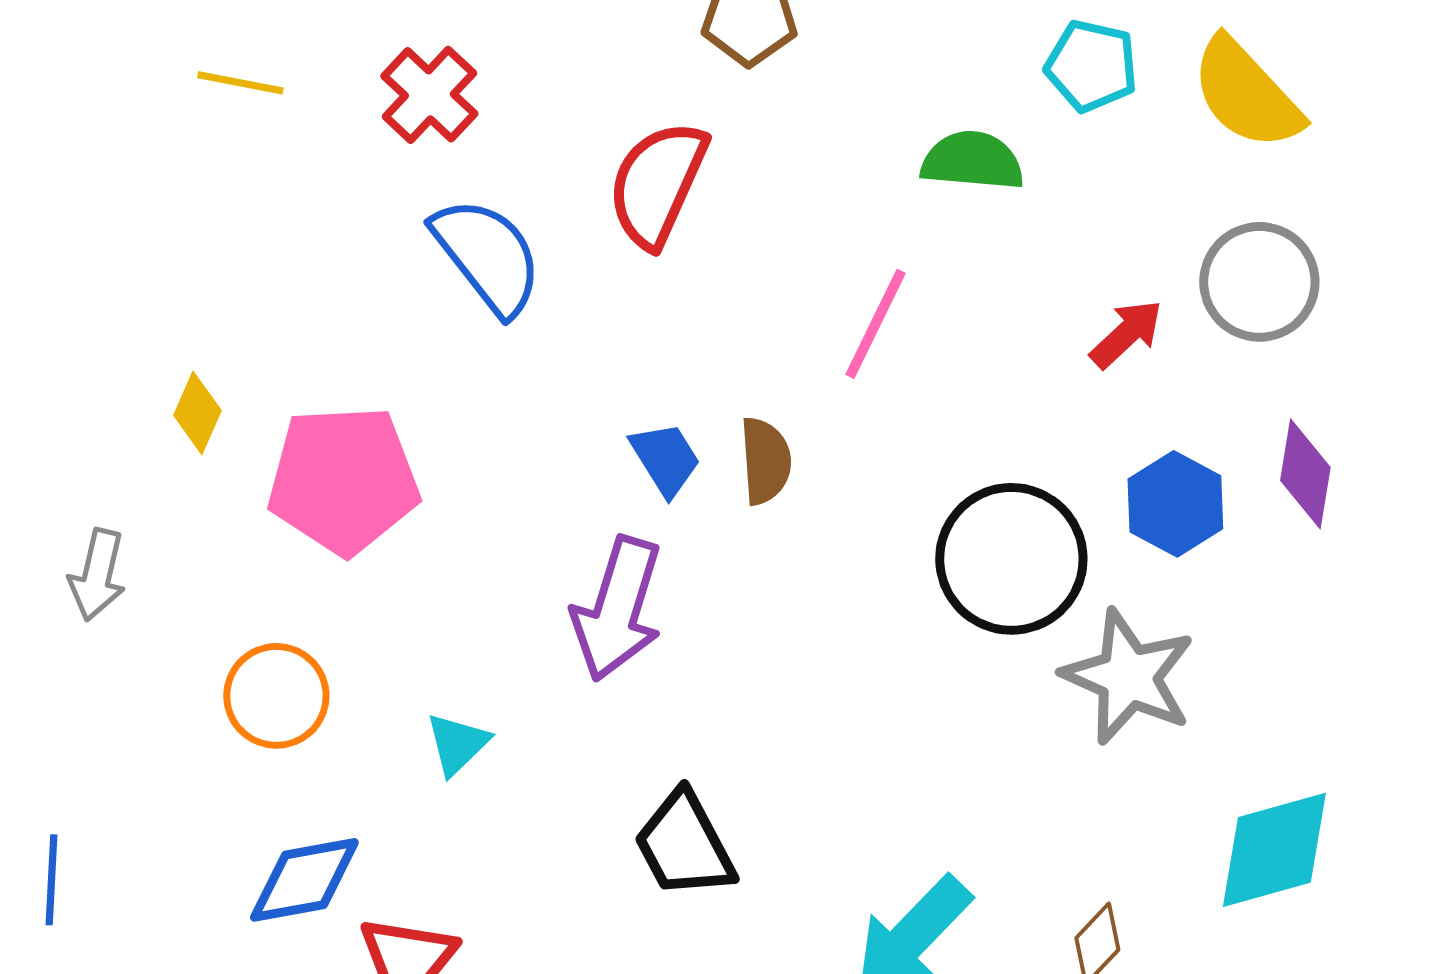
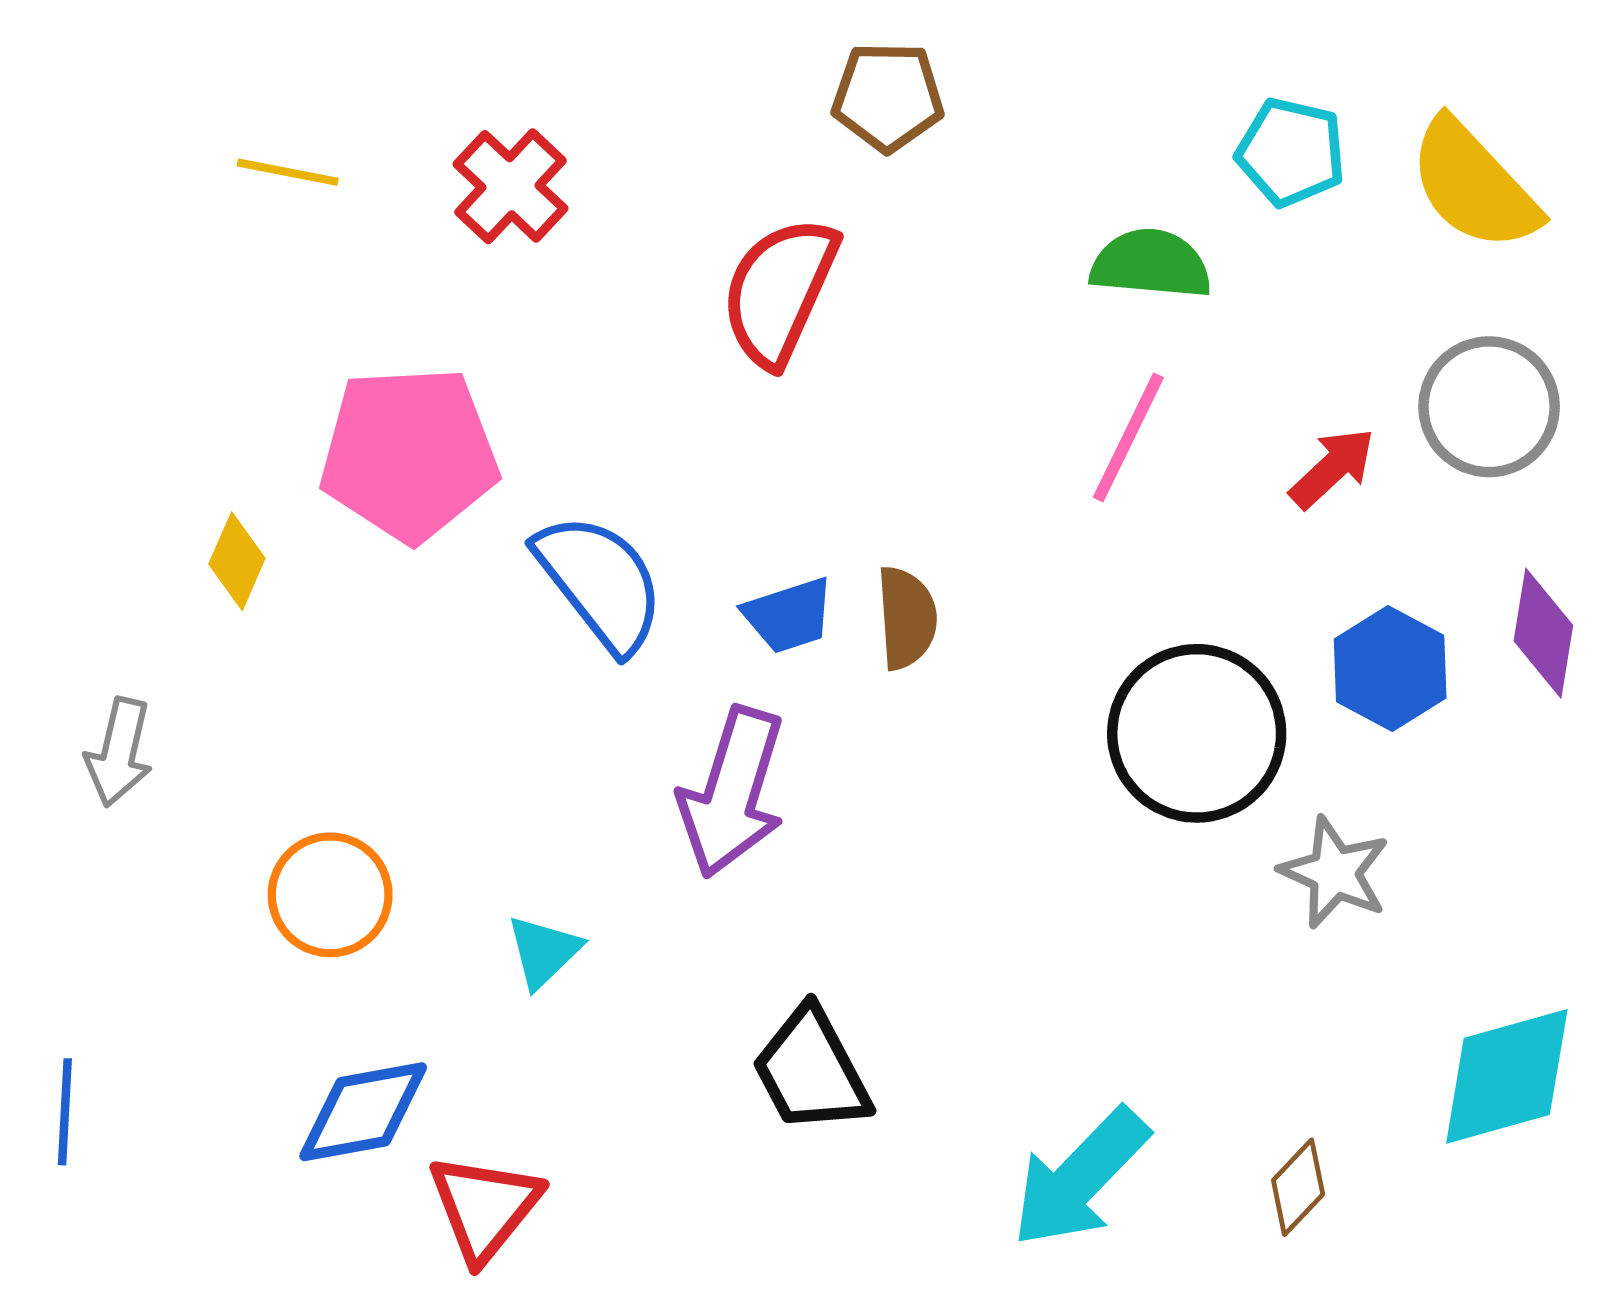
blue semicircle: (487, 256) -> (600, 582), moved
pink line: (875, 324) -> (1128, 437), moved
blue trapezoid: (665, 459) -> (789, 615), turned 104
pink pentagon: (343, 480) -> (409, 454), moved
gray star: (1128, 677) -> (1335, 872), size x0.7

